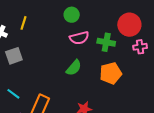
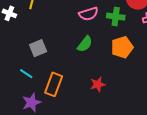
gray square: (14, 56) -> (38, 48), moved

